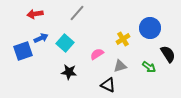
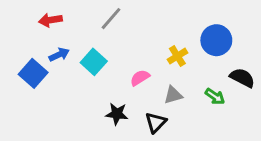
blue square: (23, 51) -> (33, 73), turned -30
black semicircle: (168, 54) -> (242, 78), turned -30
black star: (69, 72) -> (117, 114), moved
black triangle: (108, 85) -> (156, 122), turned 49

